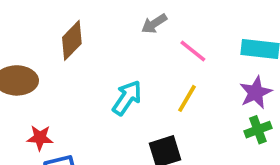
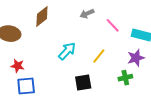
pink line: (193, 51) -> (113, 25), moved
green cross: (258, 130) -> (125, 78), moved

